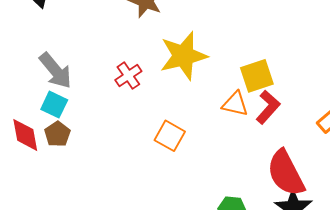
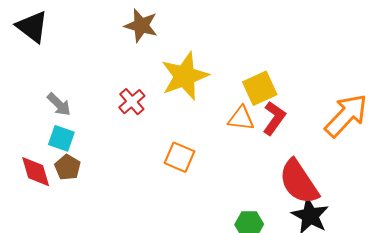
gray arrow: (55, 71) -> (59, 104), size x0.7

